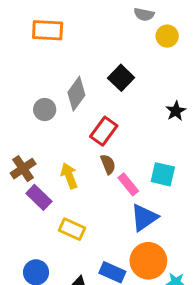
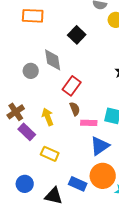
black square: (121, 78) -> (77, 35), moved
gray diamond: (76, 94) -> (53, 60), turned -45
pink rectangle: (128, 184) -> (89, 123), turned -49

